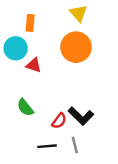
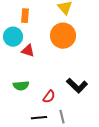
green semicircle: (25, 108) -> (21, 86), turned -56
black L-shape: (81, 116) -> (77, 86), moved

